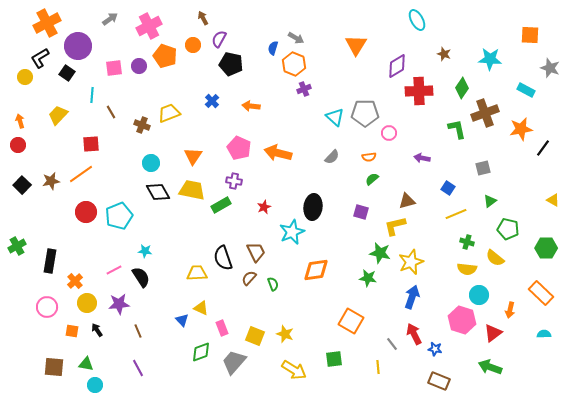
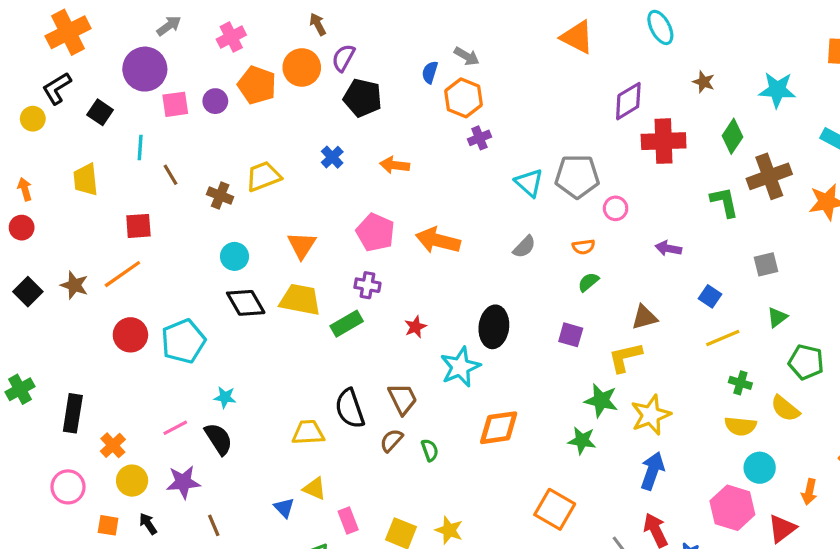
pink cross: (149, 26) -> (231, 37), size x0.7
orange circle: (193, 45) -> (302, 67), size x1.5
orange triangle: (356, 45) -> (577, 37), moved, turned -35
purple circle: (78, 46) -> (145, 69), moved
yellow trapezoid: (58, 115) -> (86, 180), turned -50
brown star: (51, 181) -> (74, 285), turned 30

